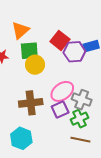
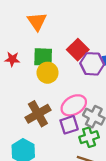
orange triangle: (20, 30) -> (37, 21), moved, turned -30
brown cross: (31, 103) -> (38, 114), turned -30

